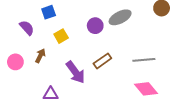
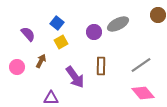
blue square: (49, 12) -> (57, 23), moved, turned -32
gray line: (144, 60) -> (141, 65), turned -30
brown rectangle: (102, 61) -> (101, 66), turned -54

